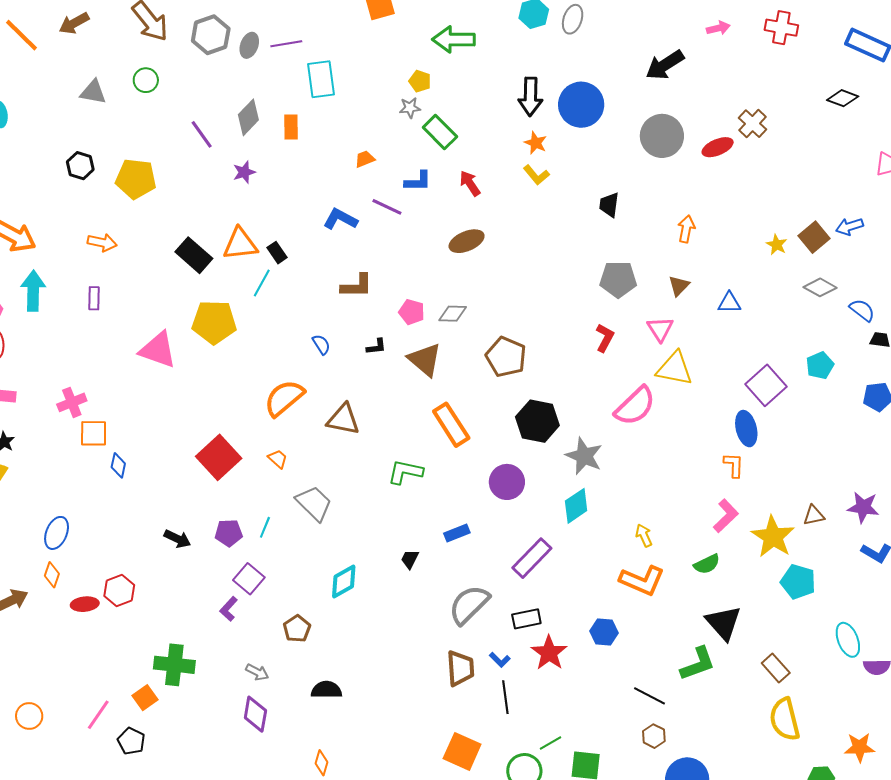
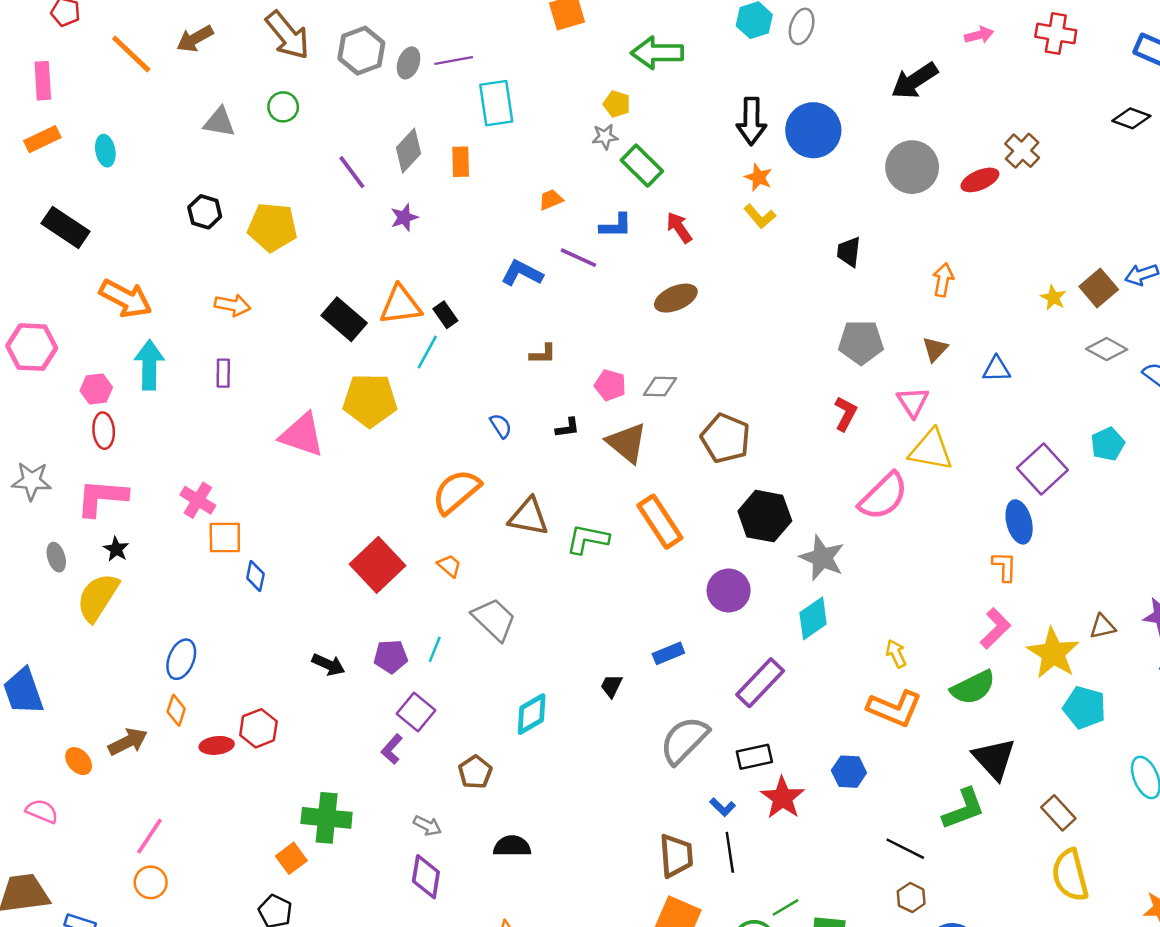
brown L-shape: (357, 286) -> (543, 354), size x0.7
pink cross: (72, 402) -> (198, 500), turned -36
green L-shape: (405, 472) -> (588, 539), moved
green semicircle: (707, 564) -> (973, 687), size x1.4
brown trapezoid: (460, 668) -> (676, 856), moved
pink line: (98, 715) -> (150, 836), moved

